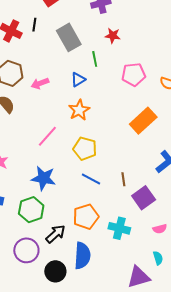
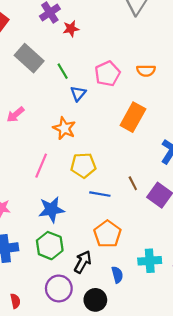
red star: (113, 36) -> (71, 29), moved
blue triangle: (78, 80) -> (78, 94), moved
cyan cross: (119, 228) -> (150, 261), moved
blue semicircle: (82, 256) -> (117, 275), size x0.6

